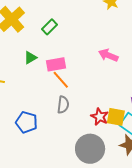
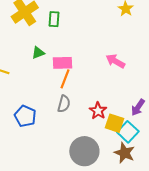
green rectangle: (49, 27) -> (54, 19), moved, turned -49
orange line: (61, 80) -> (65, 79), turned 54
red star: (100, 117) -> (98, 111), moved

